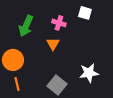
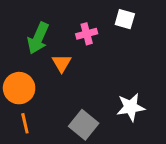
pink cross: (59, 23) -> (87, 34), turned -32
orange triangle: (53, 44) -> (62, 63), moved

